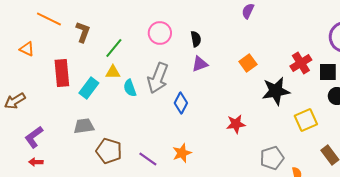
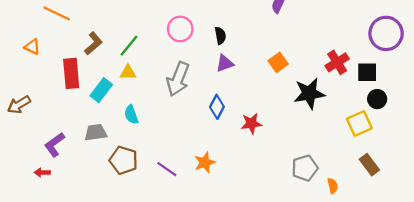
brown L-shape: (83, 32) -> (93, 43), moved, turned 30
cyan semicircle: (130, 88) -> (131, 115), moved
blue diamond: (181, 103) -> (217, 107), moved
yellow square: (306, 120) -> (359, 124), moved
red star: (236, 124) -> (251, 124), moved
purple L-shape: (34, 137) -> (55, 145), moved

